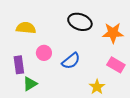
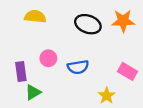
yellow semicircle: (26, 28) -> (35, 16), moved
orange star: (113, 33) -> (123, 21), moved
blue semicircle: (71, 61) -> (78, 67), turned 30

